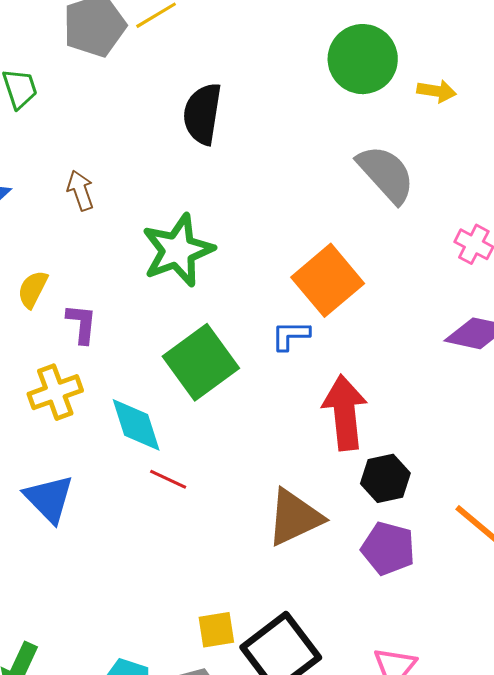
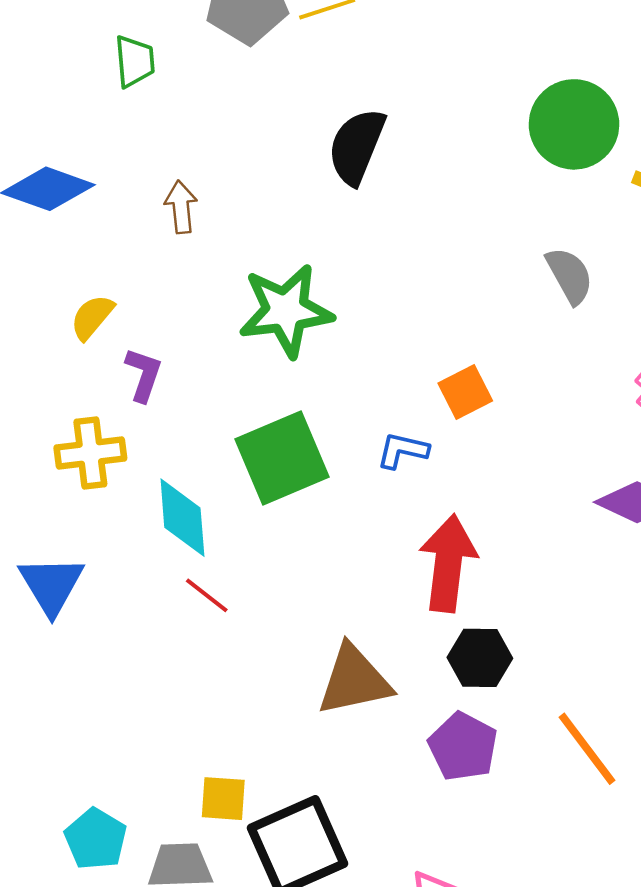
gray semicircle: (386, 174) -> (570, 276), size x0.7
orange square: (328, 280) -> (465, 392), size x0.6

